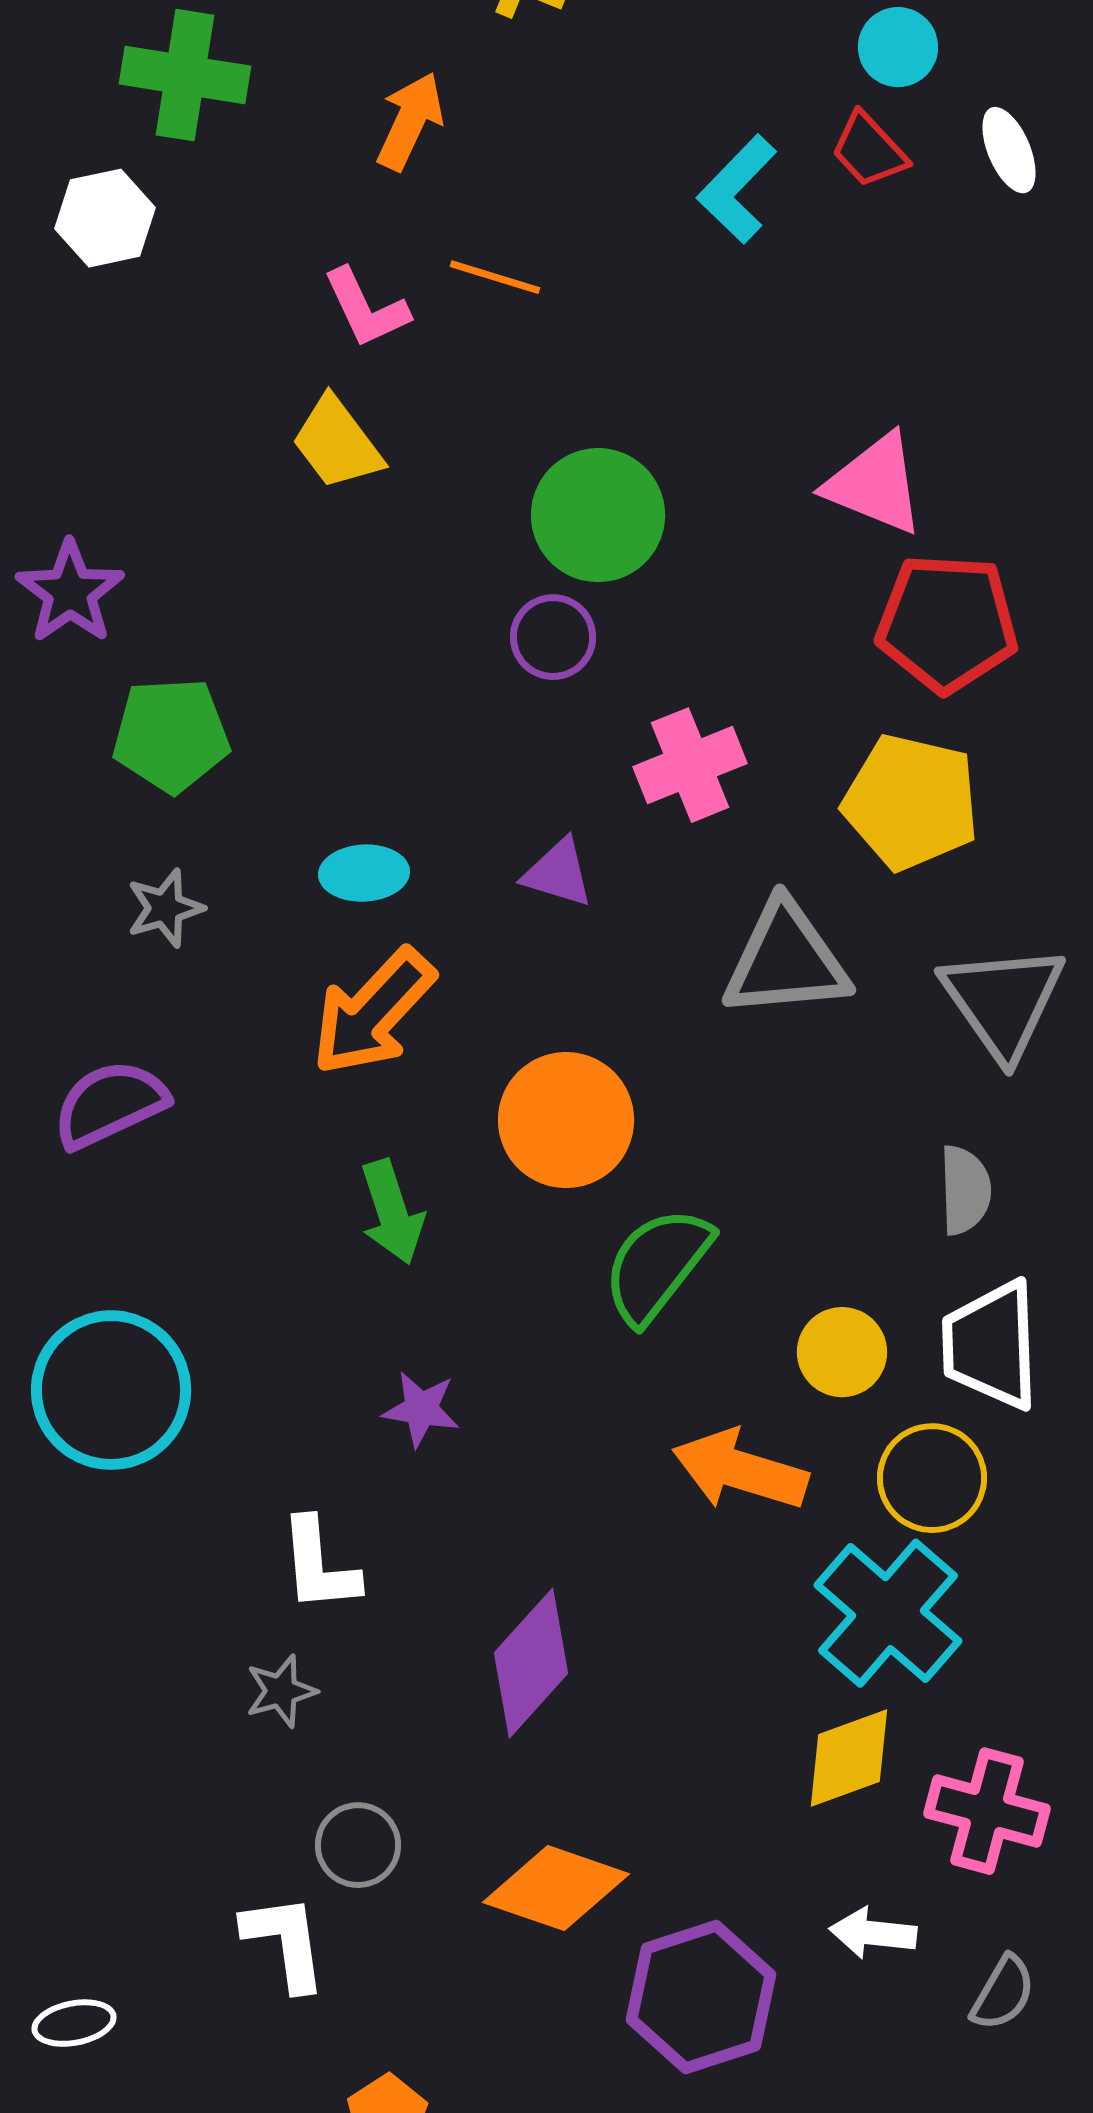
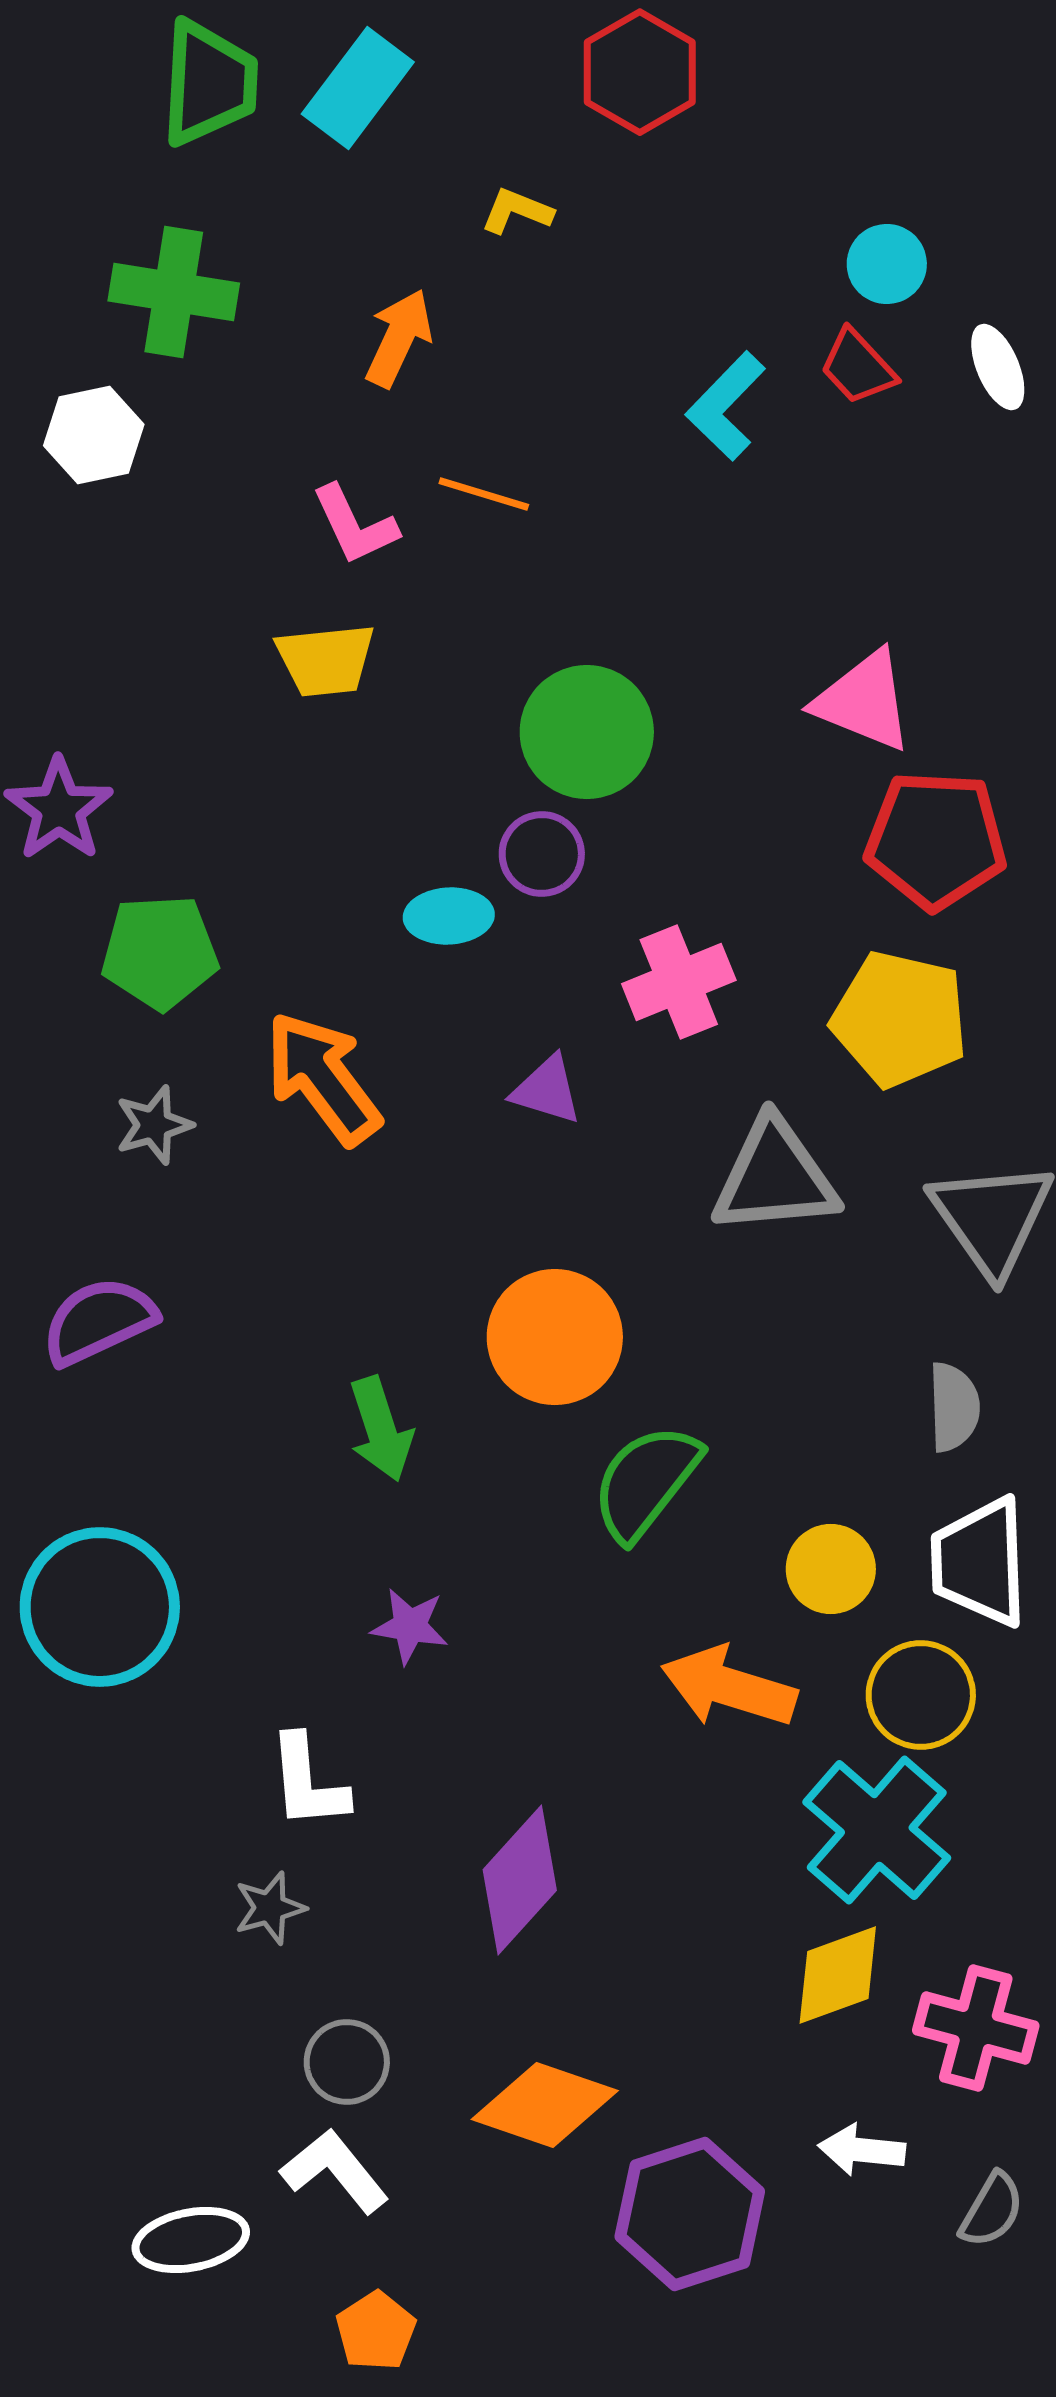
yellow trapezoid: (337, 443) -> (326, 660), turned -59
cyan ellipse: (364, 873) -> (449, 916), moved
orange arrow: (373, 1012) -> (323, 1078), moved, turned 100
white L-shape: (285, 1942) -> (335, 2171), moved, turned -31
white ellipse: (74, 2023) -> (191, 2240), moved, size x1.4

